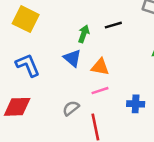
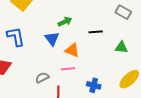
black line: (113, 25) -> (96, 32), moved
green arrow: (84, 34) -> (65, 22), turned 32

